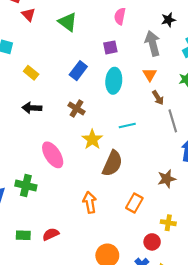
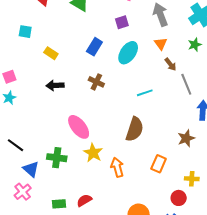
cyan ellipse: (114, 81) -> (128, 53), turned 35
yellow star: (92, 139) -> (93, 153), moved

